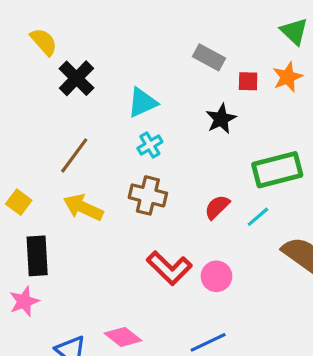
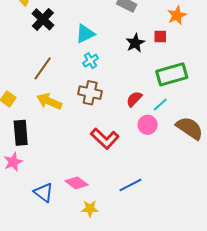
red square: (248, 81) -> (160, 37), moved
pink circle: (216, 276) -> (148, 125), moved

